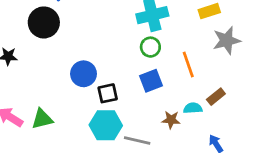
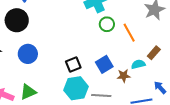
green circle: (150, 47) -> (107, 24), moved
blue circle: (84, 74) -> (28, 54), moved
blue square: (151, 81) -> (104, 64), moved

